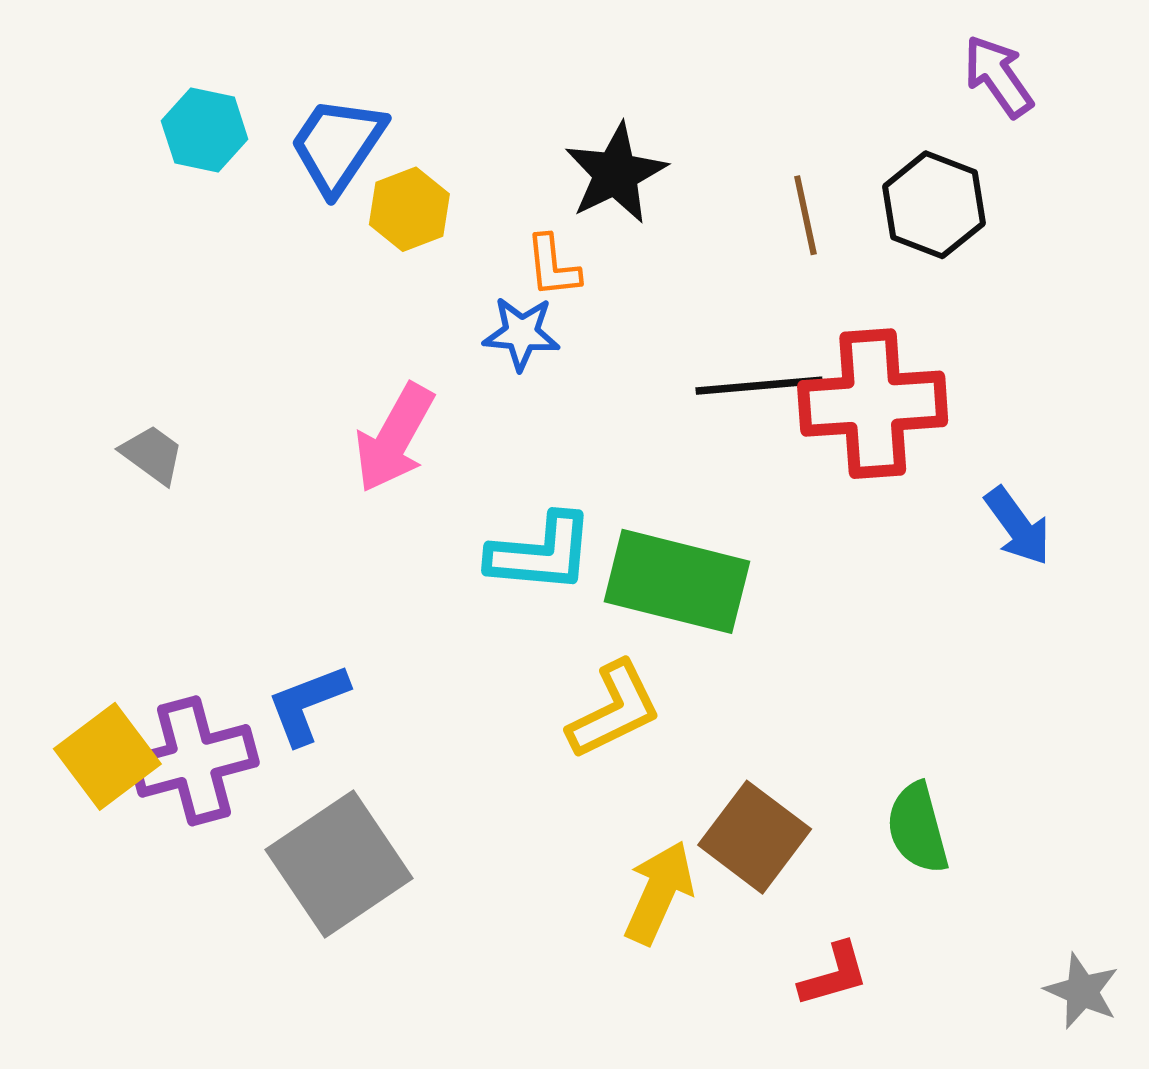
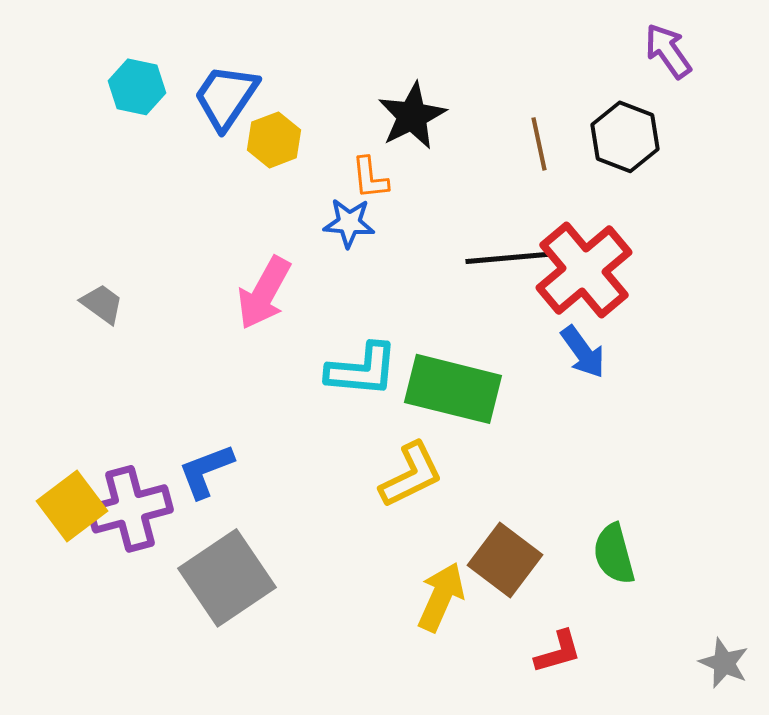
red cross: (873, 404) -> (584, 270), turned -36
blue arrow: (1018, 526) -> (583, 352), moved

